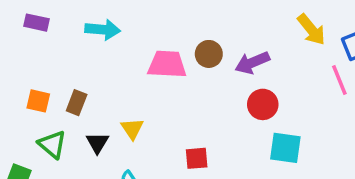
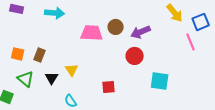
red circle: (263, 104) -> (135, 56), moved

